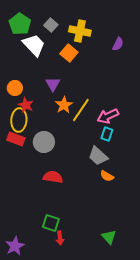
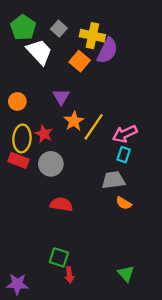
purple semicircle: (118, 44) -> (107, 51), moved, size x1.6
red star: (26, 105) -> (44, 134), moved
gray trapezoid: (98, 156) -> (113, 180), turned 130
purple star: (15, 246) -> (17, 284), turned 30

